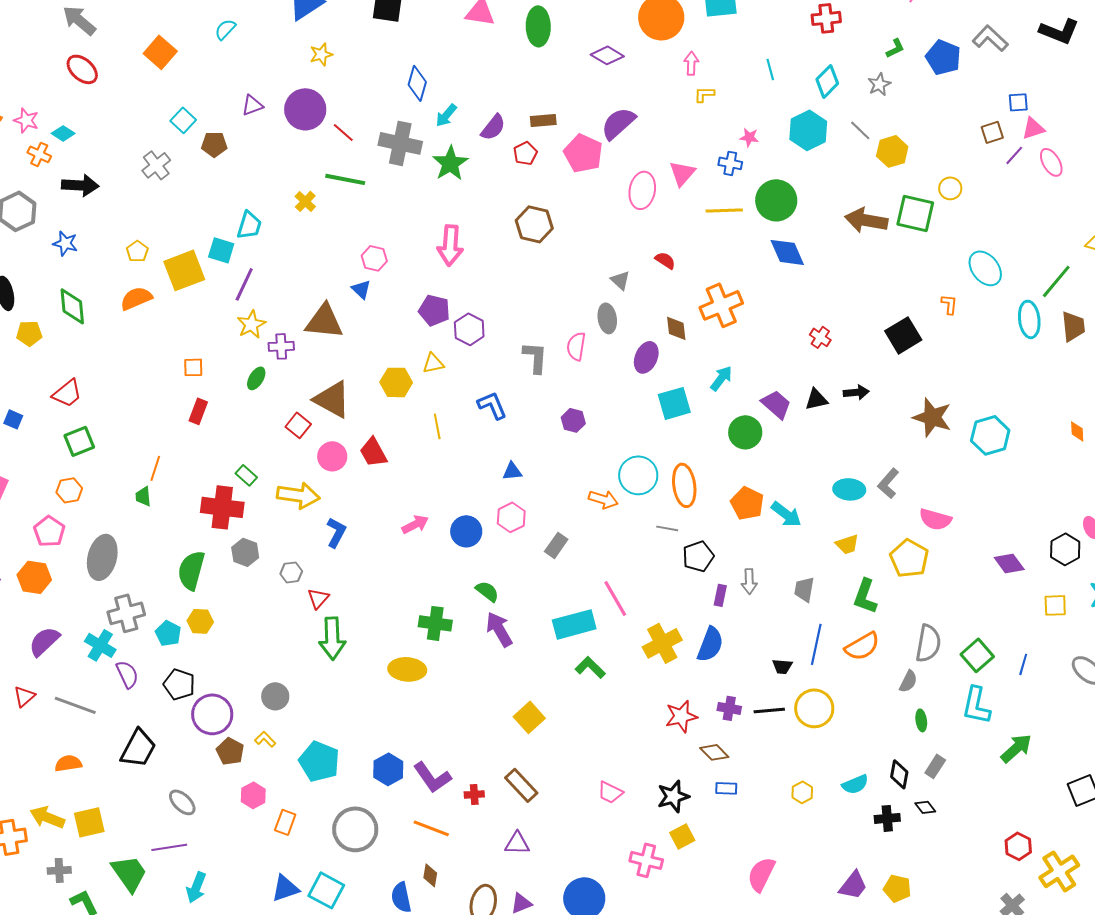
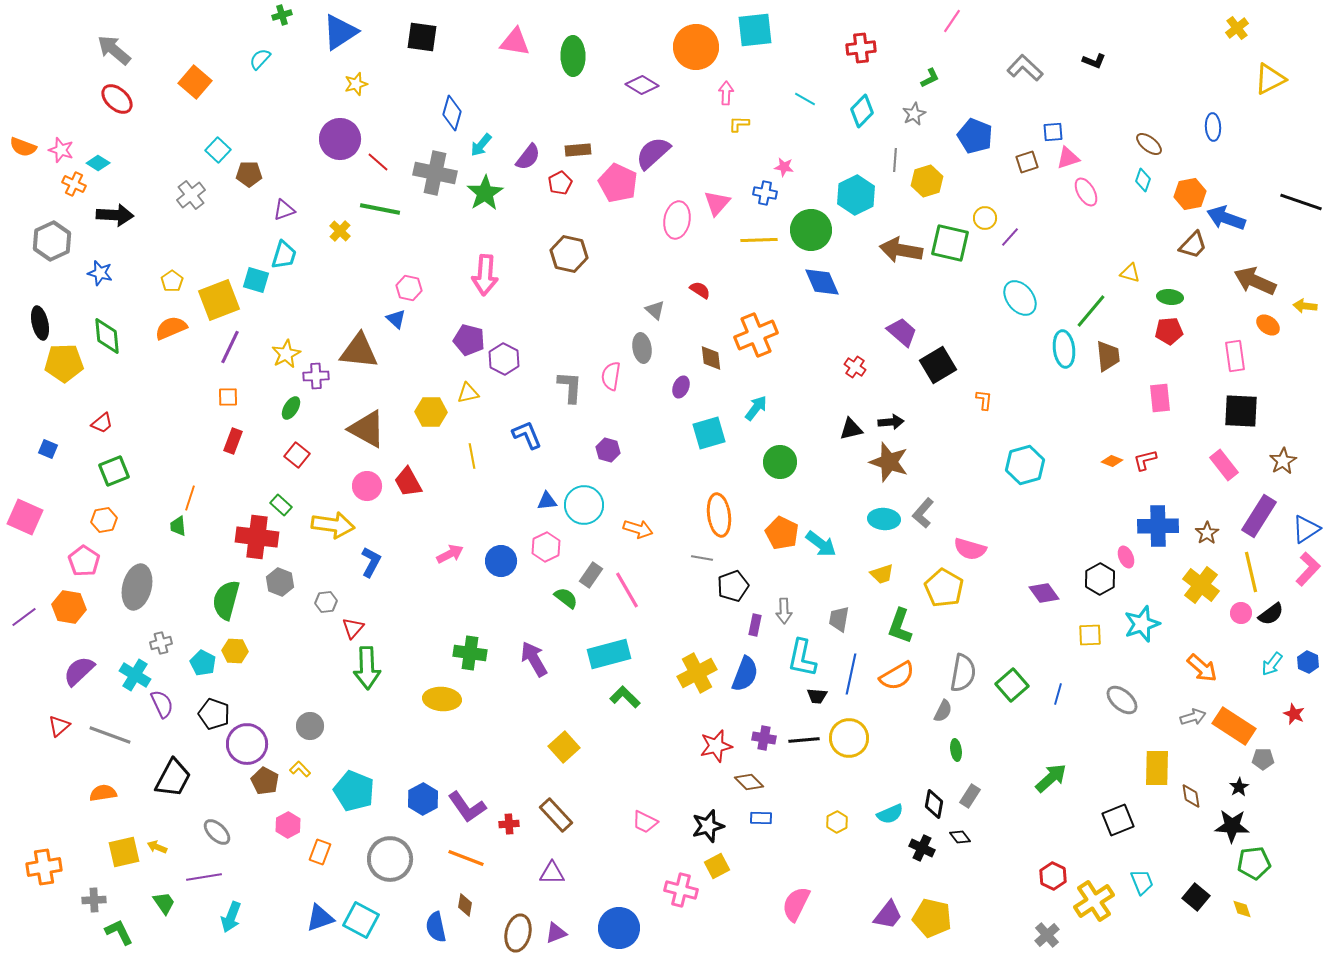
black L-shape: (1059, 31) -> (1094, 61), size x0.6
blue pentagon: (943, 57) -> (975, 136), moved
cyan line: (770, 69) -> (805, 99), turned -45
purple triangle: (252, 105) -> (284, 210), moved
cyan hexagon: (808, 130) -> (856, 195), moved
gray line: (860, 130) -> (895, 160), turned 50
purple line: (1014, 155) -> (1010, 237), moved
purple line: (244, 284) -> (230, 347), moved
orange L-shape: (949, 304) -> (984, 400), moved
yellow pentagon: (29, 333) -> (64, 363), size x1.5
purple ellipse: (646, 357) -> (681, 387), size x0.7
red trapezoid: (67, 393) -> (102, 423), size x0.7
purple trapezoid: (776, 404) -> (902, 332), moved
brown star: (932, 417) -> (889, 462), moved
red square: (298, 425) -> (297, 455), moved
orange diamond: (1077, 431) -> (1112, 461), turned -65
cyan circle: (638, 475) -> (584, 505), moved
green semicircle: (487, 591) -> (566, 598), moved
pink line: (615, 598) -> (627, 590), moved
gray cross: (126, 613) -> (161, 643), size x0.6
cyan L-shape: (976, 705) -> (802, 658), moved
yellow arrow: (47, 817) -> (157, 847), moved, size x0.6
black cross: (887, 818) -> (922, 848), turned 30
green trapezoid: (129, 873) -> (164, 903), size x0.6
yellow pentagon: (897, 888) -> (932, 918), size x1.4

